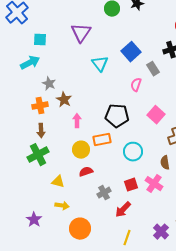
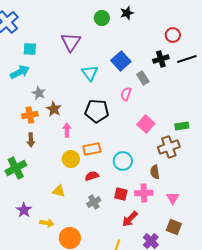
black pentagon: (117, 116) -> (97, 111), moved
green cross: (38, 155) -> (16, 168), moved
red semicircle: (86, 172) -> (92, 176), moved
yellow triangle: (58, 182) -> (59, 191), moved
pink cross: (154, 184) -> (144, 193), turned -36
red square: (131, 185) -> (121, 194), turned 32
yellow arrow: (62, 206) -> (47, 223), moved
red arrow: (123, 210) -> (130, 219), moved
purple star: (34, 220) -> (24, 210), moved

